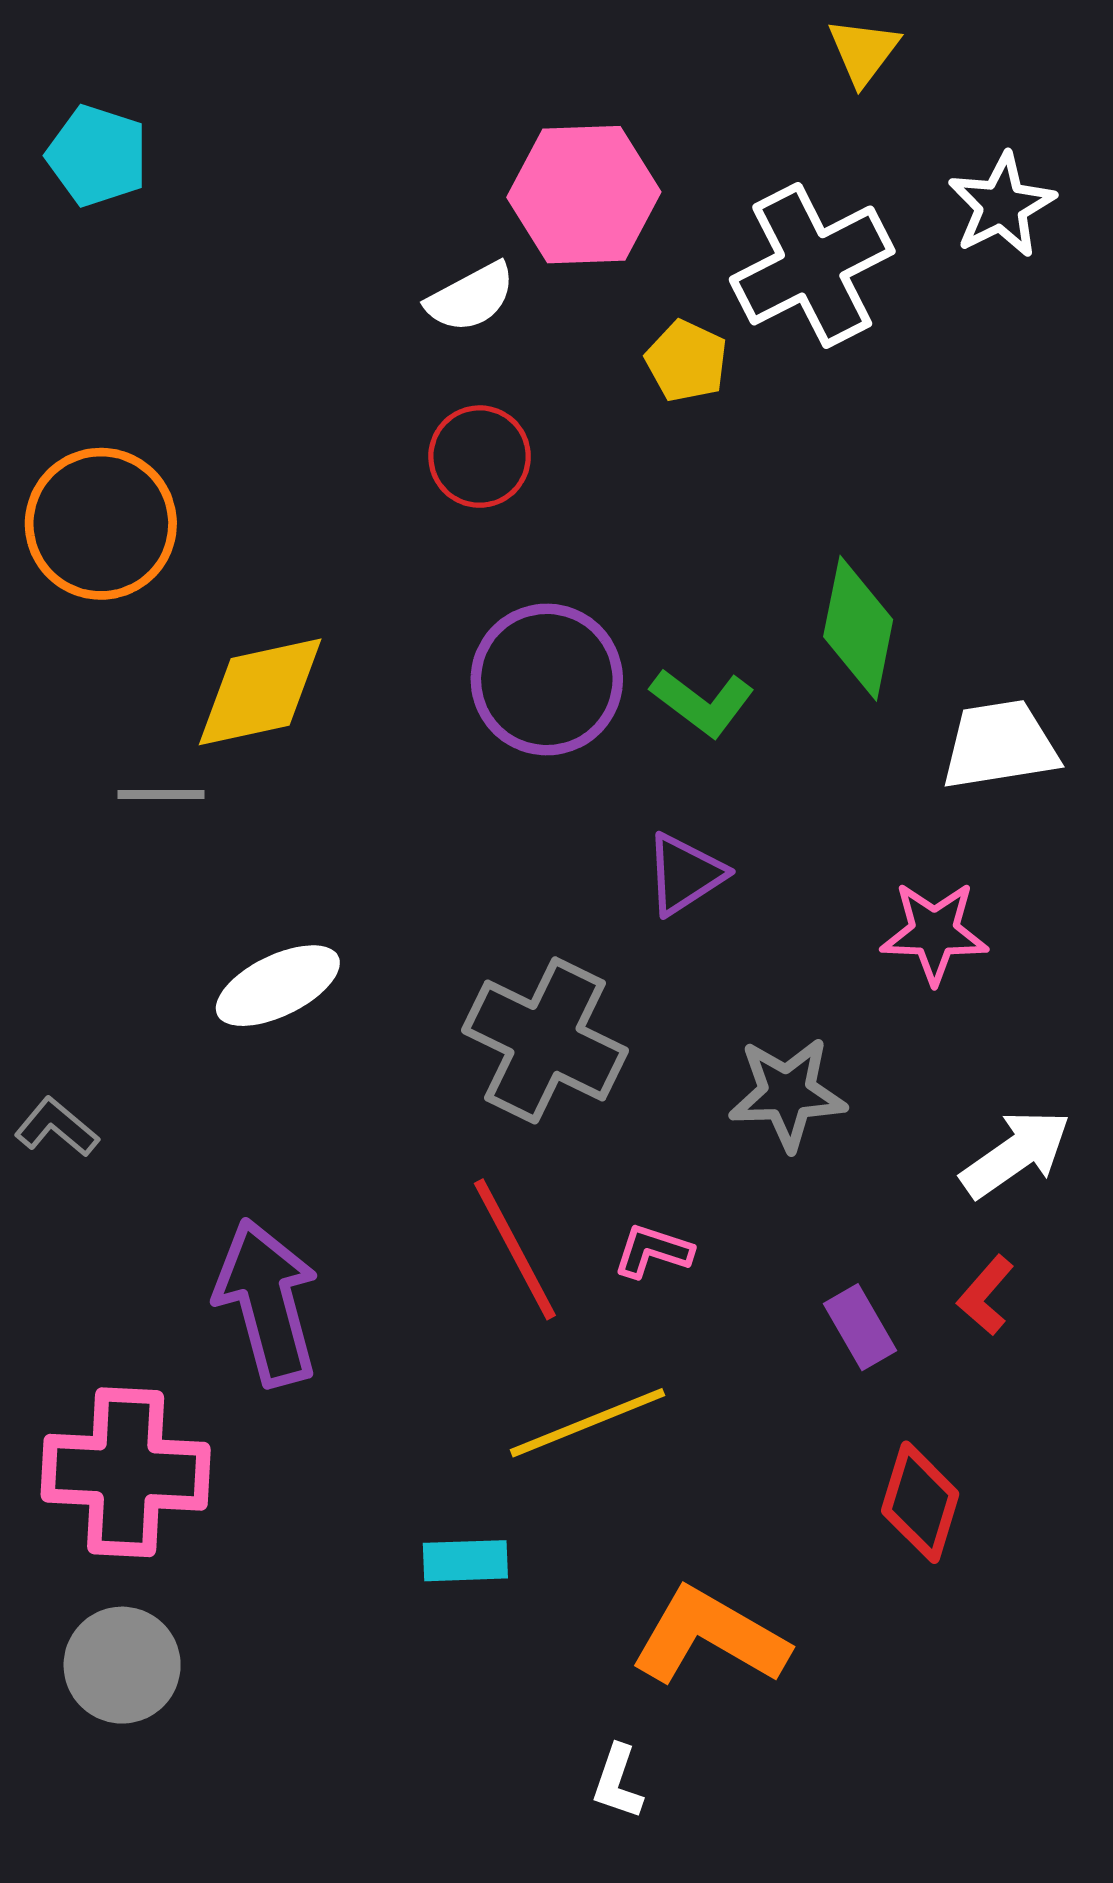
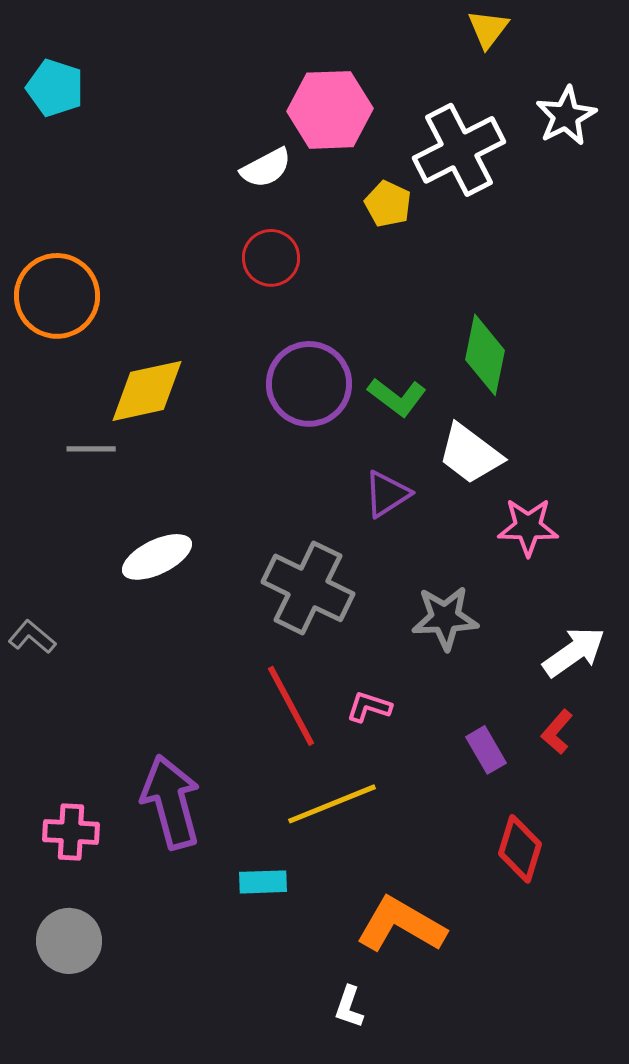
white trapezoid: (1000, 745) -> (470, 454), moved, turned -134
purple arrow: (267, 1302) -> (171, 802), moved
pink cross: (126, 1472) -> (71, 832), size x0.6

